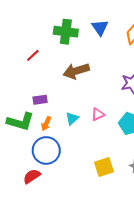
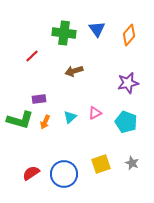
brown arrow: (76, 71) -> (74, 71), size x0.7
blue circle: (46, 150) -> (64, 174), moved

